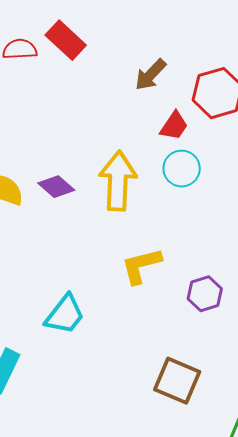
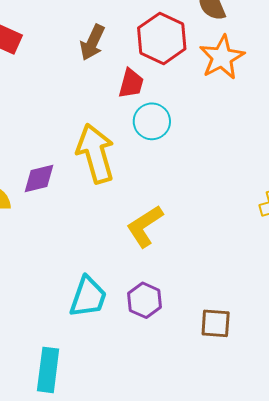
purple diamond: (56, 187) -> (39, 179), turned -36
purple hexagon: (205, 294) -> (145, 300), moved
brown square: (177, 381) -> (216, 323), size x0.7

